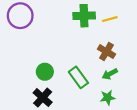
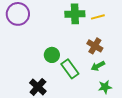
green circle: (45, 72) -> (52, 55), moved
green star: (108, 98) -> (105, 87), moved

